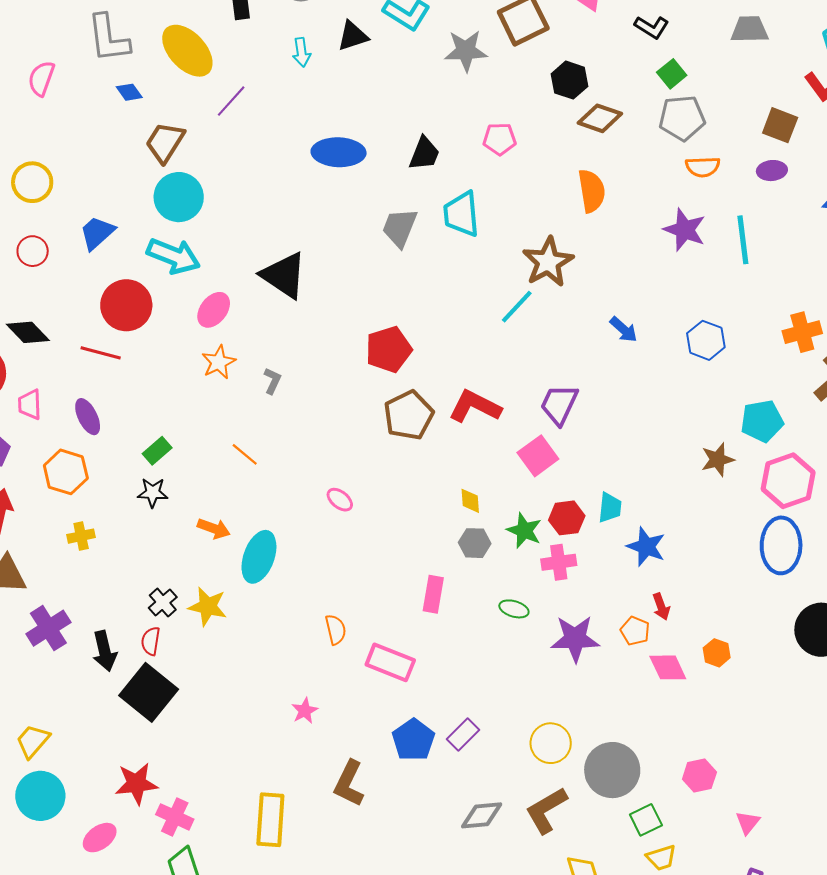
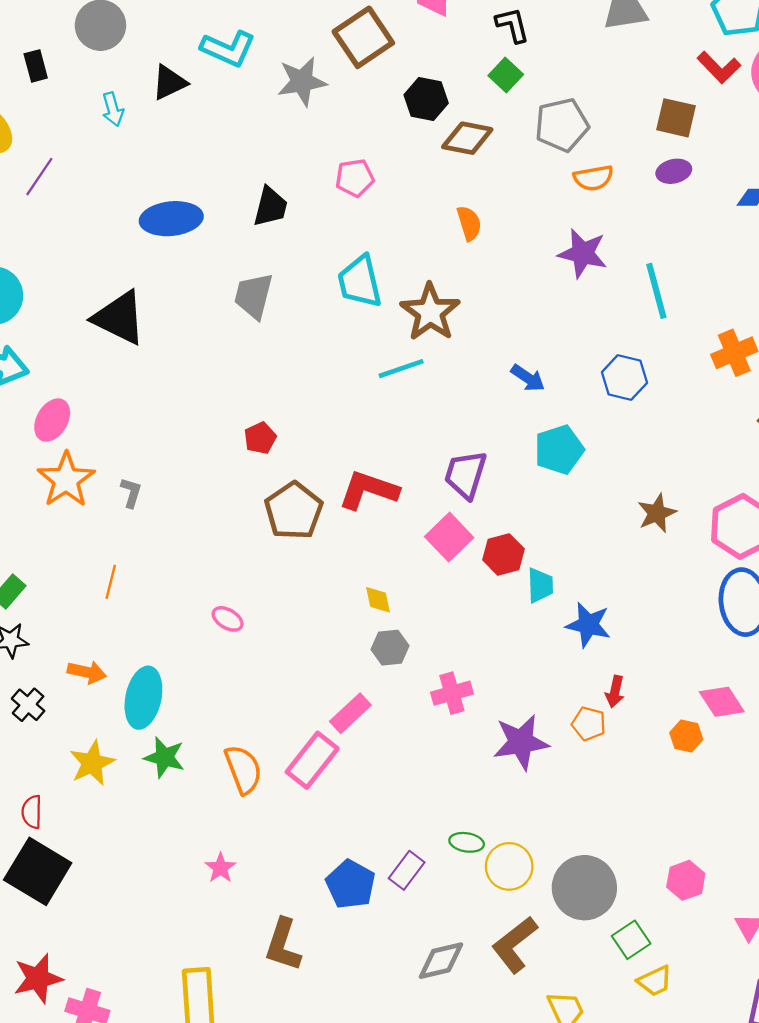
black L-shape: (652, 27) -> (513, 25), turned -128
green square: (672, 74) -> (506, 75), moved
orange semicircle: (592, 191) -> (469, 223), size x0.7
cyan trapezoid: (461, 214) -> (360, 282), moved
cyan line: (743, 240) -> (656, 291), moved
black triangle: (284, 275) -> (119, 318), moved
cyan line: (517, 307) -> (401, 369), turned 36
red pentagon: (389, 349) -> (260, 438), size x0.6
orange star: (219, 362) -> (66, 480), size x1.4
cyan pentagon: (762, 421) -> (559, 450), moved
orange line: (245, 454) -> (111, 582), turned 72
red hexagon: (567, 518) -> (504, 554), moved
green star: (524, 531) -> (164, 757), moved
pink cross: (559, 562) -> (452, 693), moved
pink rectangle: (433, 594) -> (350, 713), turned 45
black cross: (163, 602) -> (28, 705), moved
yellow star: (208, 606) -> (92, 763), turned -30
red arrow: (661, 607) -> (615, 692), turned 40
green ellipse: (514, 609) -> (467, 842), moved
orange semicircle: (336, 630) -> (243, 769), size x1.4
pink rectangle: (390, 662) -> (312, 760), moved, turned -66
pink diamond: (668, 667) -> (722, 702), moved

